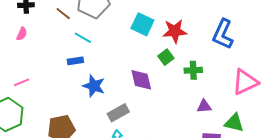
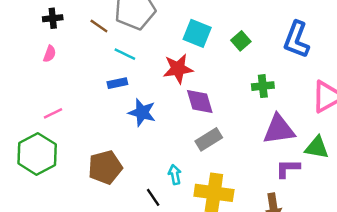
red star: (175, 31) -> (178, 69), moved
green square: (166, 57) -> (241, 41), moved
purple triangle: (204, 106) -> (279, 129), size x1.8
gray rectangle: (118, 113) -> (209, 139), moved

